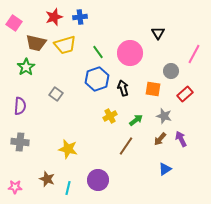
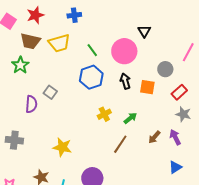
red star: (54, 17) -> (35, 15), moved
black triangle: (158, 33) -> (144, 31), moved
black arrow: (123, 88) -> (125, 81), moved
purple semicircle: (20, 106) -> (31, 104), moved
gray star: (164, 116) -> (183, 114), moved
blue triangle: (165, 169) -> (175, 167), moved

